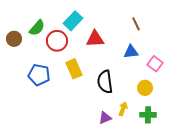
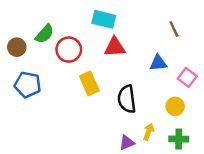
cyan rectangle: (73, 21) -> (104, 19), moved, turned 60
brown line: (136, 24) -> (174, 29), moved
blue pentagon: (39, 75) -> (28, 85), moved

